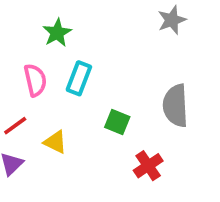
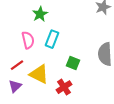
yellow triangle: (55, 142) -> (39, 74), size x1.5
red cross: (148, 166) -> (64, 87), moved

